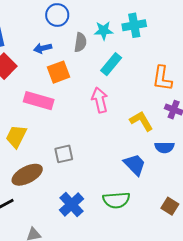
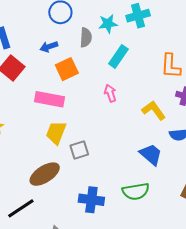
pink arrow: (100, 100) -> (110, 93), size x0.7
yellow trapezoid: (16, 136) -> (56, 133), moved
blue cross: (71, 204) -> (91, 200), turned -35

